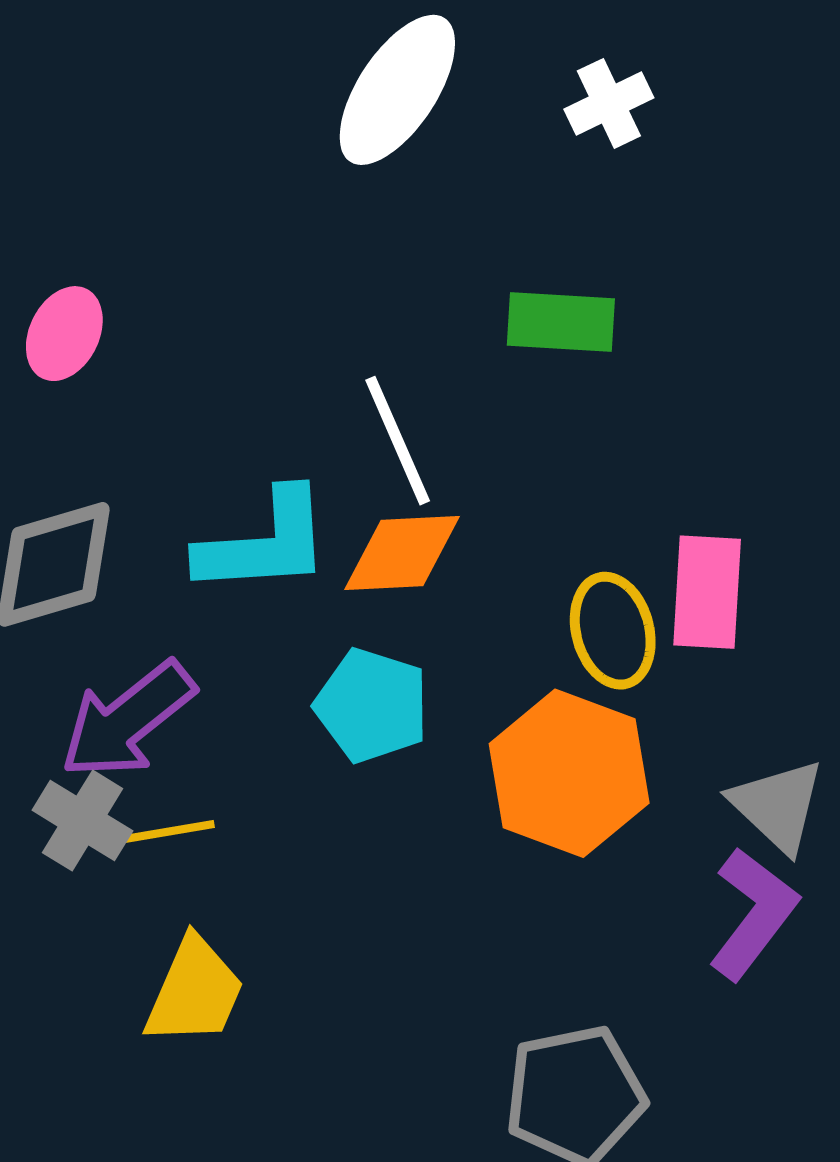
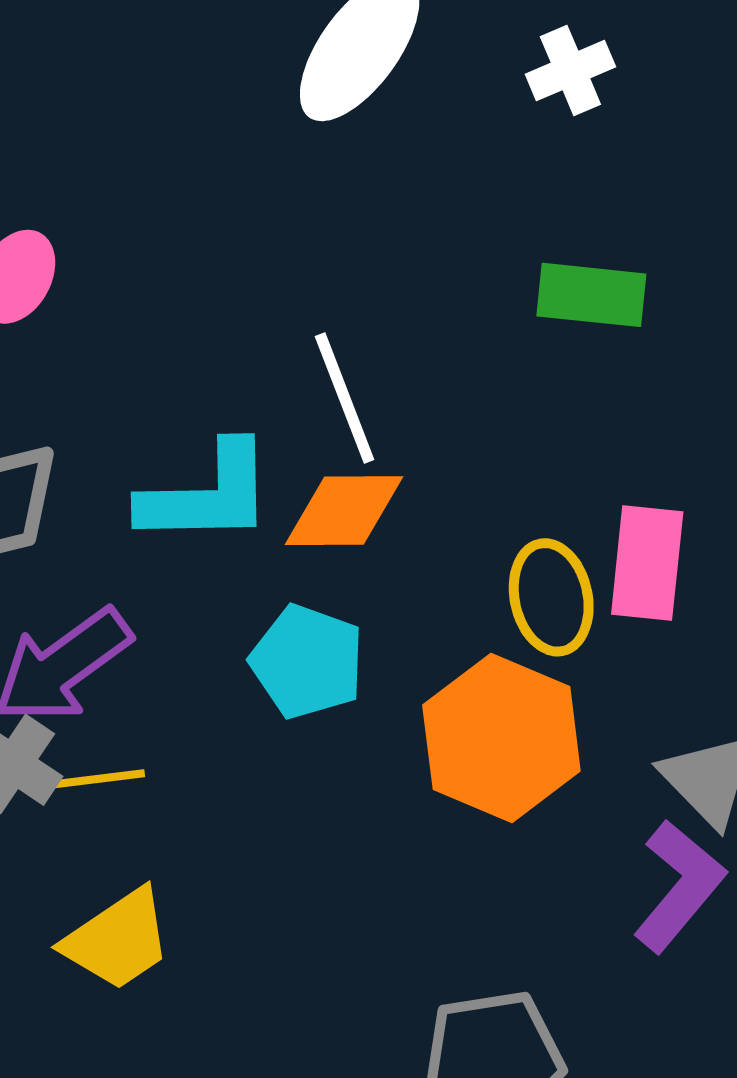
green rectangle: (561, 322) -> (591, 295), moved
yellow trapezoid: (195, 991) -> (118, 940), turned 30

